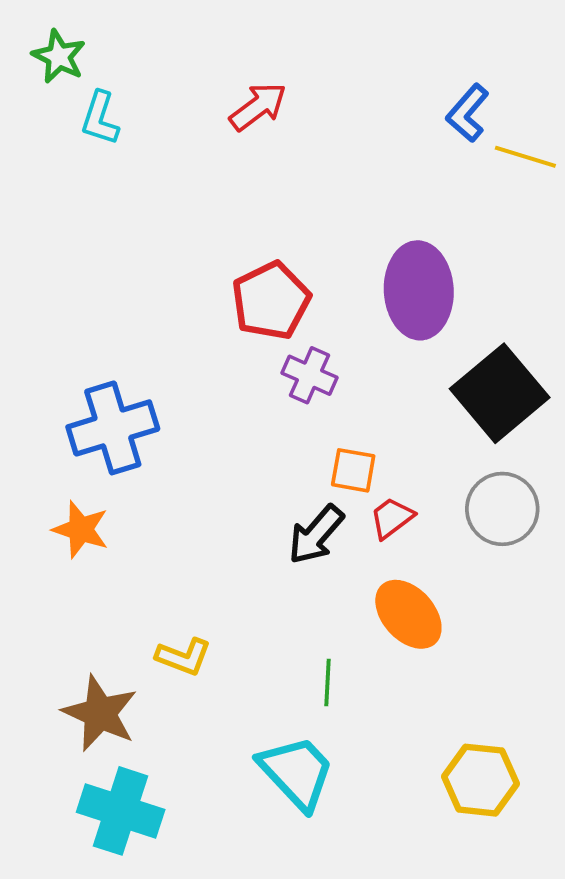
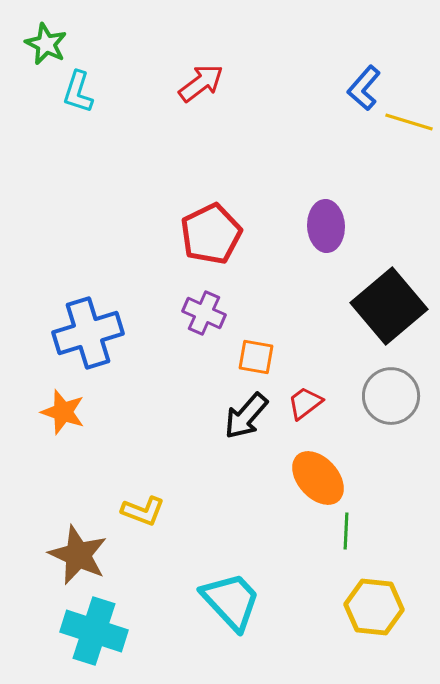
purple ellipse: (419, 290) -> (326, 226), size x0.7
purple cross: (309, 375) -> (204, 313), moved
orange square: (353, 470) -> (256, 357), moved
green line: (327, 682) -> (346, 531), moved

